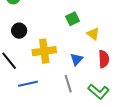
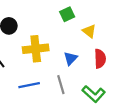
blue line: (28, 84) -> (29, 85), moved

